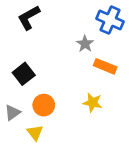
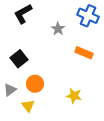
gray star: (85, 44) -> (58, 29), moved
yellow star: (93, 103) -> (74, 96), moved

